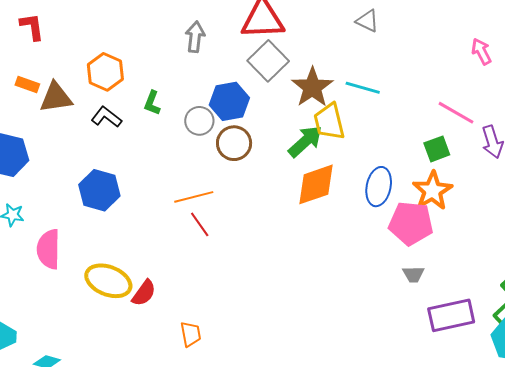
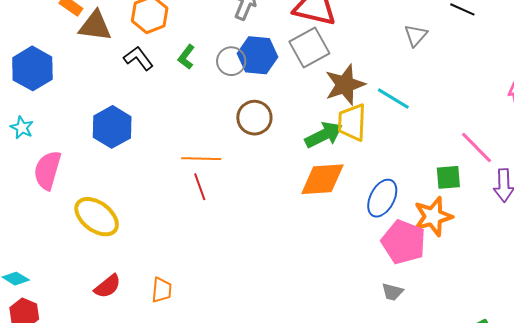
gray triangle: (367, 21) -> (416, 35), turned 30
blue hexagon: (229, 101) -> (257, 55), moved
gray circle: (199, 121) -> (231, 61), moved
red semicircle: (144, 293) -> (108, 286), moved

